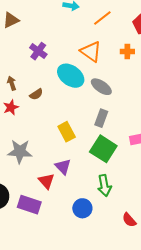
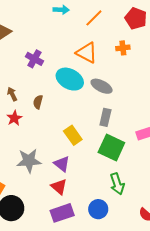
brown semicircle: (36, 94) -> (38, 102), turned 144
purple triangle: (63, 167) -> (62, 164), moved
purple rectangle: (29, 205) -> (62, 213), moved, turned -30

